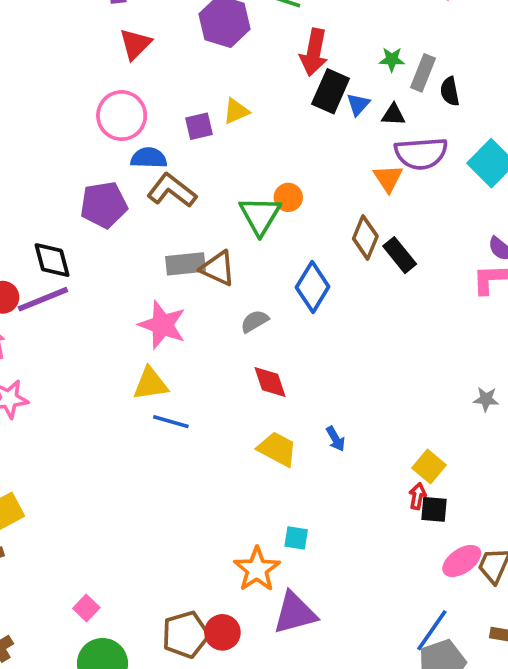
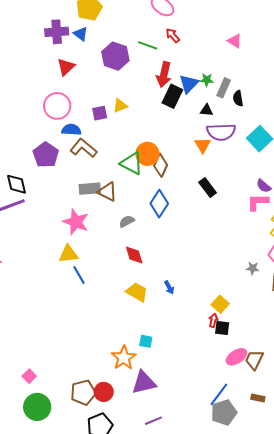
blue triangle: (358, 104) -> (189, 84), moved, size x1.5
orange circle: (288, 197) -> (147, 154), size x1.5
purple pentagon: (104, 205) -> (46, 155), turned -30
green triangle: (260, 216) -> (132, 163), turned -35
brown diamond: (365, 237) -> (161, 165), moved
blue line: (171, 422) -> (79, 275), turned 42

